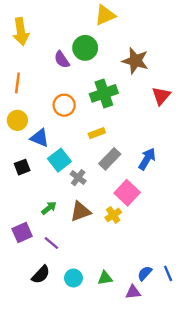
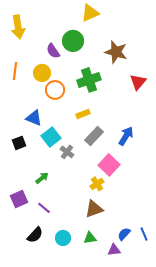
yellow circle: (17, 120) -> (42, 73), moved
brown triangle: (80, 211) -> (94, 209), moved

